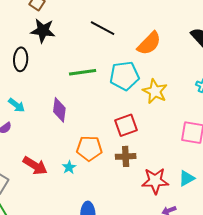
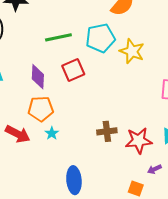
red square: (126, 125) -> (73, 70), moved
orange pentagon: (89, 148) -> (41, 109), moved
brown cross: (126, 156) -> (107, 131), moved

